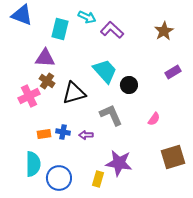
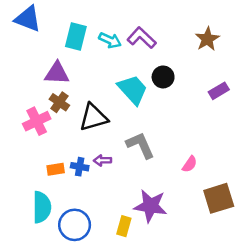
cyan arrow: (87, 17) -> (110, 40), moved
black circle: (129, 85) -> (163, 77), moved
pink semicircle: (154, 119) -> (190, 164), moved
purple arrow: (86, 135) -> (102, 160), moved

